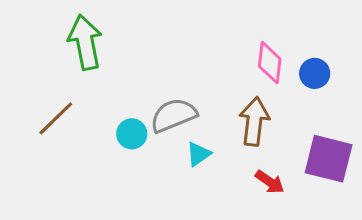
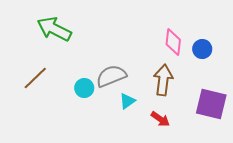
green arrow: (85, 42) -> (54, 29), turned -52
red arrow: (270, 182) -> (160, 119), moved

